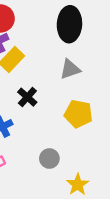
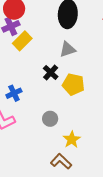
black cross: (27, 97) -> (51, 72), moved

